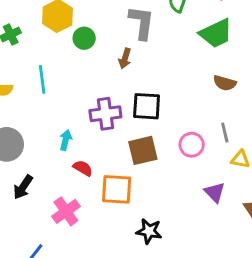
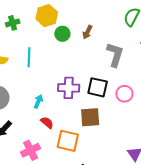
gray L-shape: (142, 22) -> (115, 55), moved
brown arrow: (125, 58) -> (87, 32), moved
pink circle: (192, 145) -> (124, 94), moved

